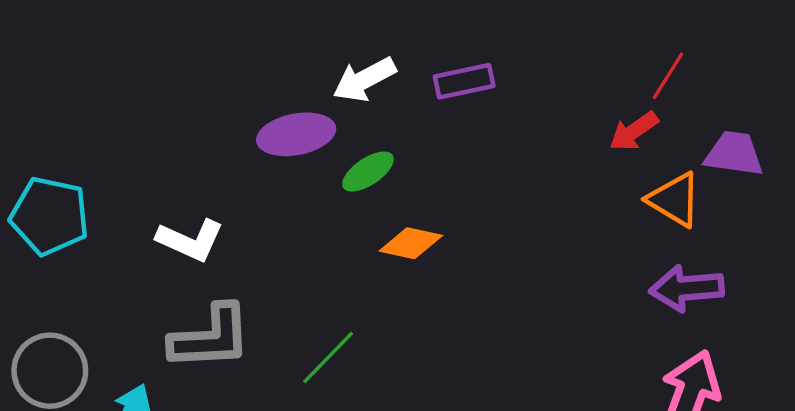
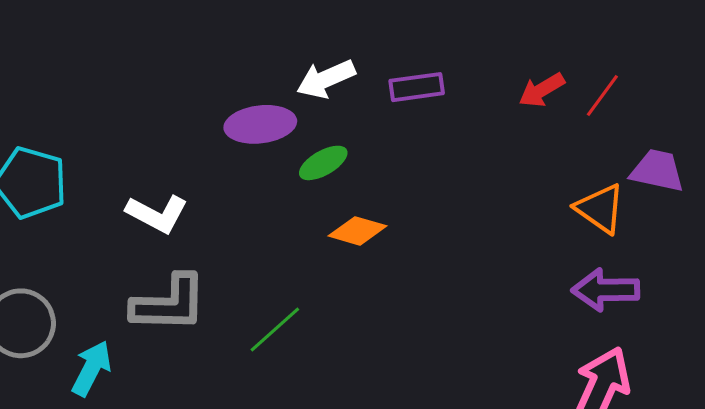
red arrow: (634, 131) -> (542, 90), moved

